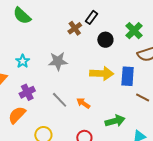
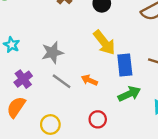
gray star: (58, 61) -> (52, 53), moved
yellow arrow: (102, 73) -> (104, 43), turned 60
blue rectangle: (128, 76) -> (125, 65), moved

